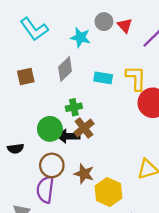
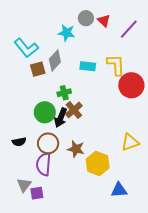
cyan L-shape: (34, 29) -> (26, 48), moved
brown square: (26, 77) -> (38, 69), moved
black arrow: (68, 136) -> (61, 118), turned -66
black semicircle: (16, 149) -> (19, 142), moved

